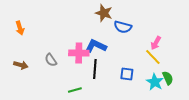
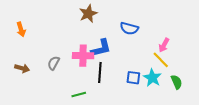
brown star: (104, 13) -> (88, 14), moved, turned 30
blue L-shape: (96, 46) -> (101, 48), turned 140
gray semicircle: (51, 60) -> (54, 63), turned 64
cyan star: (155, 82) -> (152, 78), moved

